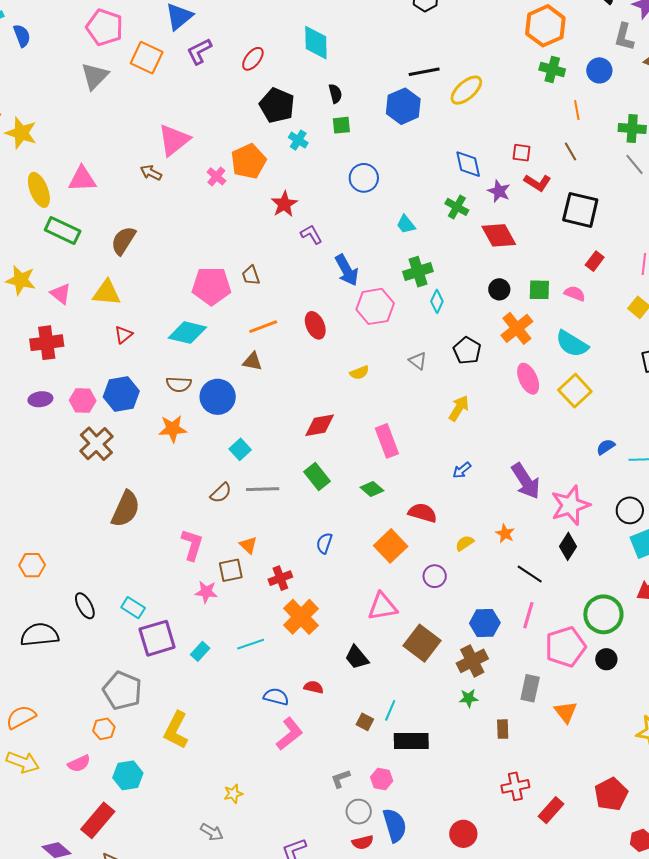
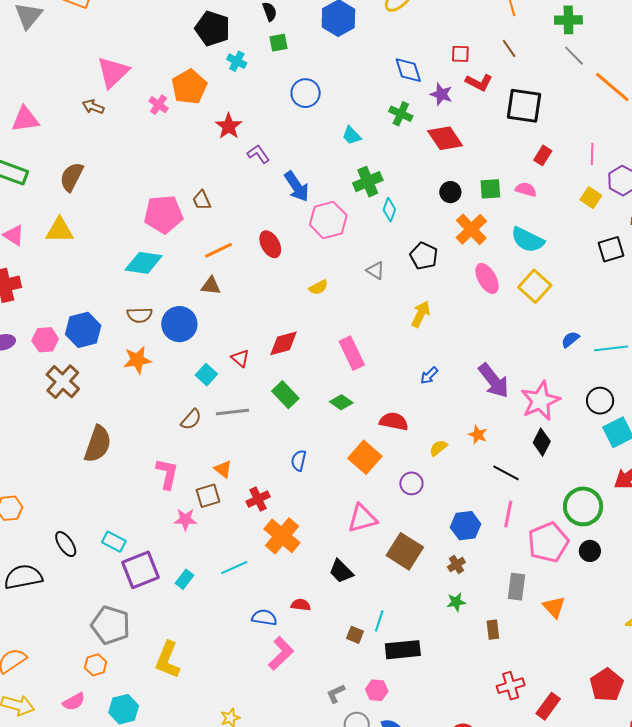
red triangle: (123, 335) -> (240, 358), moved, turned -36
brown cross: (472, 661) -> (456, 565), size x0.6

